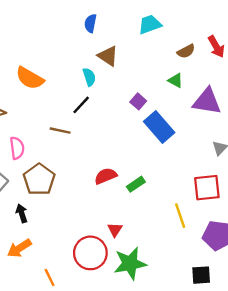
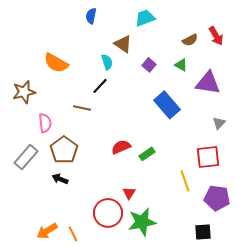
blue semicircle: (90, 23) -> (91, 16), moved
cyan trapezoid: (150, 24) -> (145, 18), moved
purple square: (138, 101) -> (149, 65), moved
black arrow: (22, 213) -> (60, 179), moved, turned -49
orange arrow: (19, 248) -> (47, 231), moved

